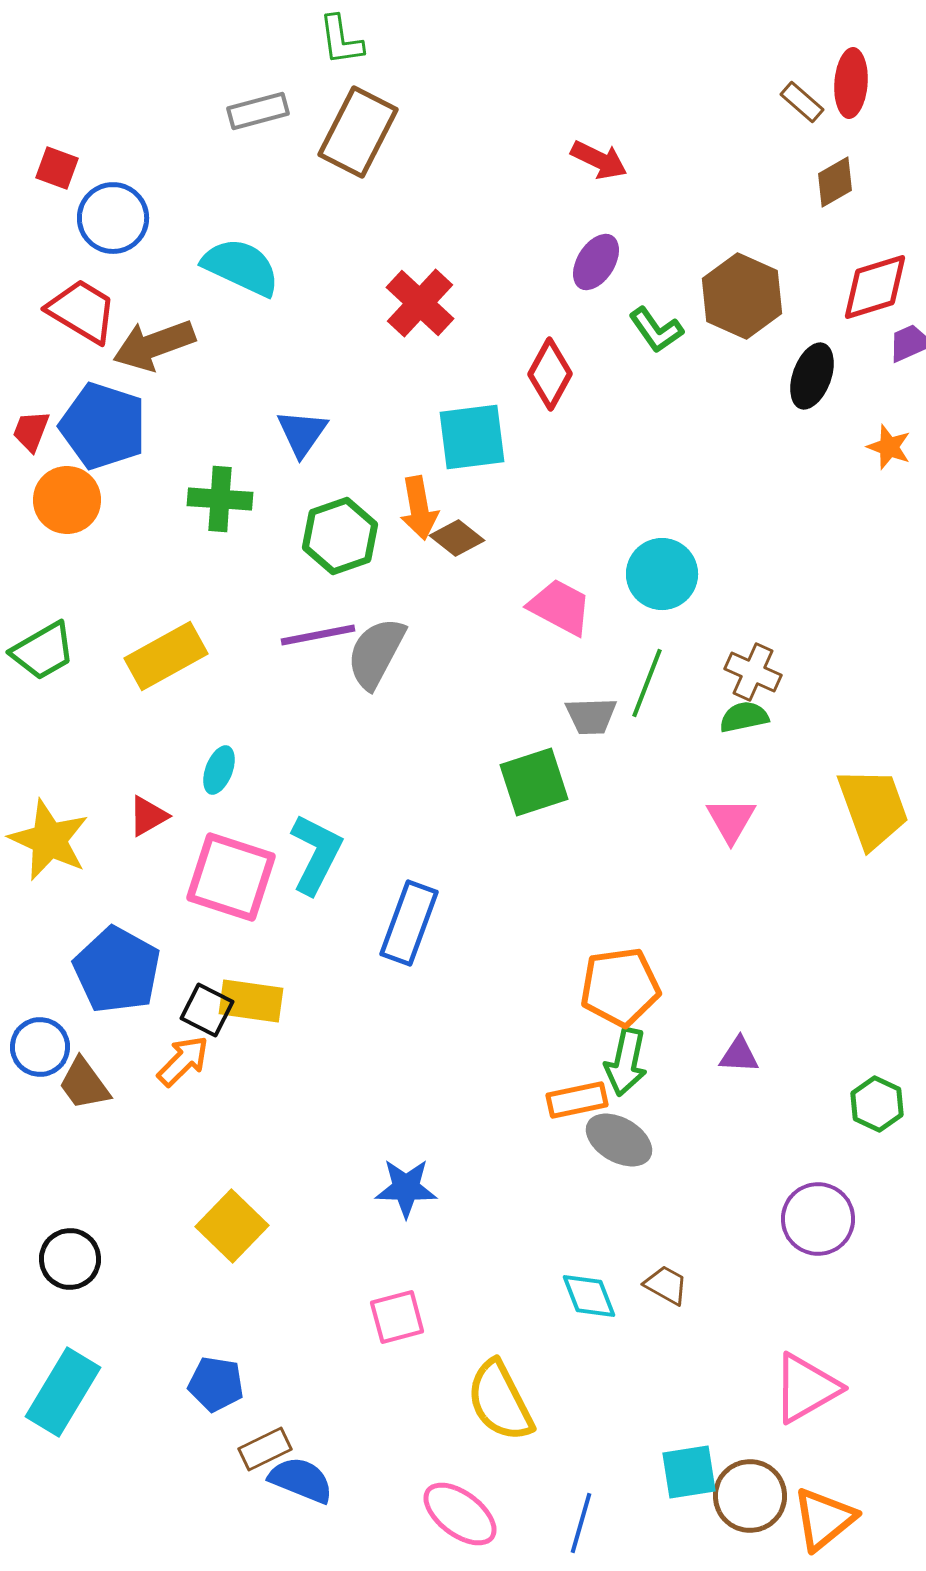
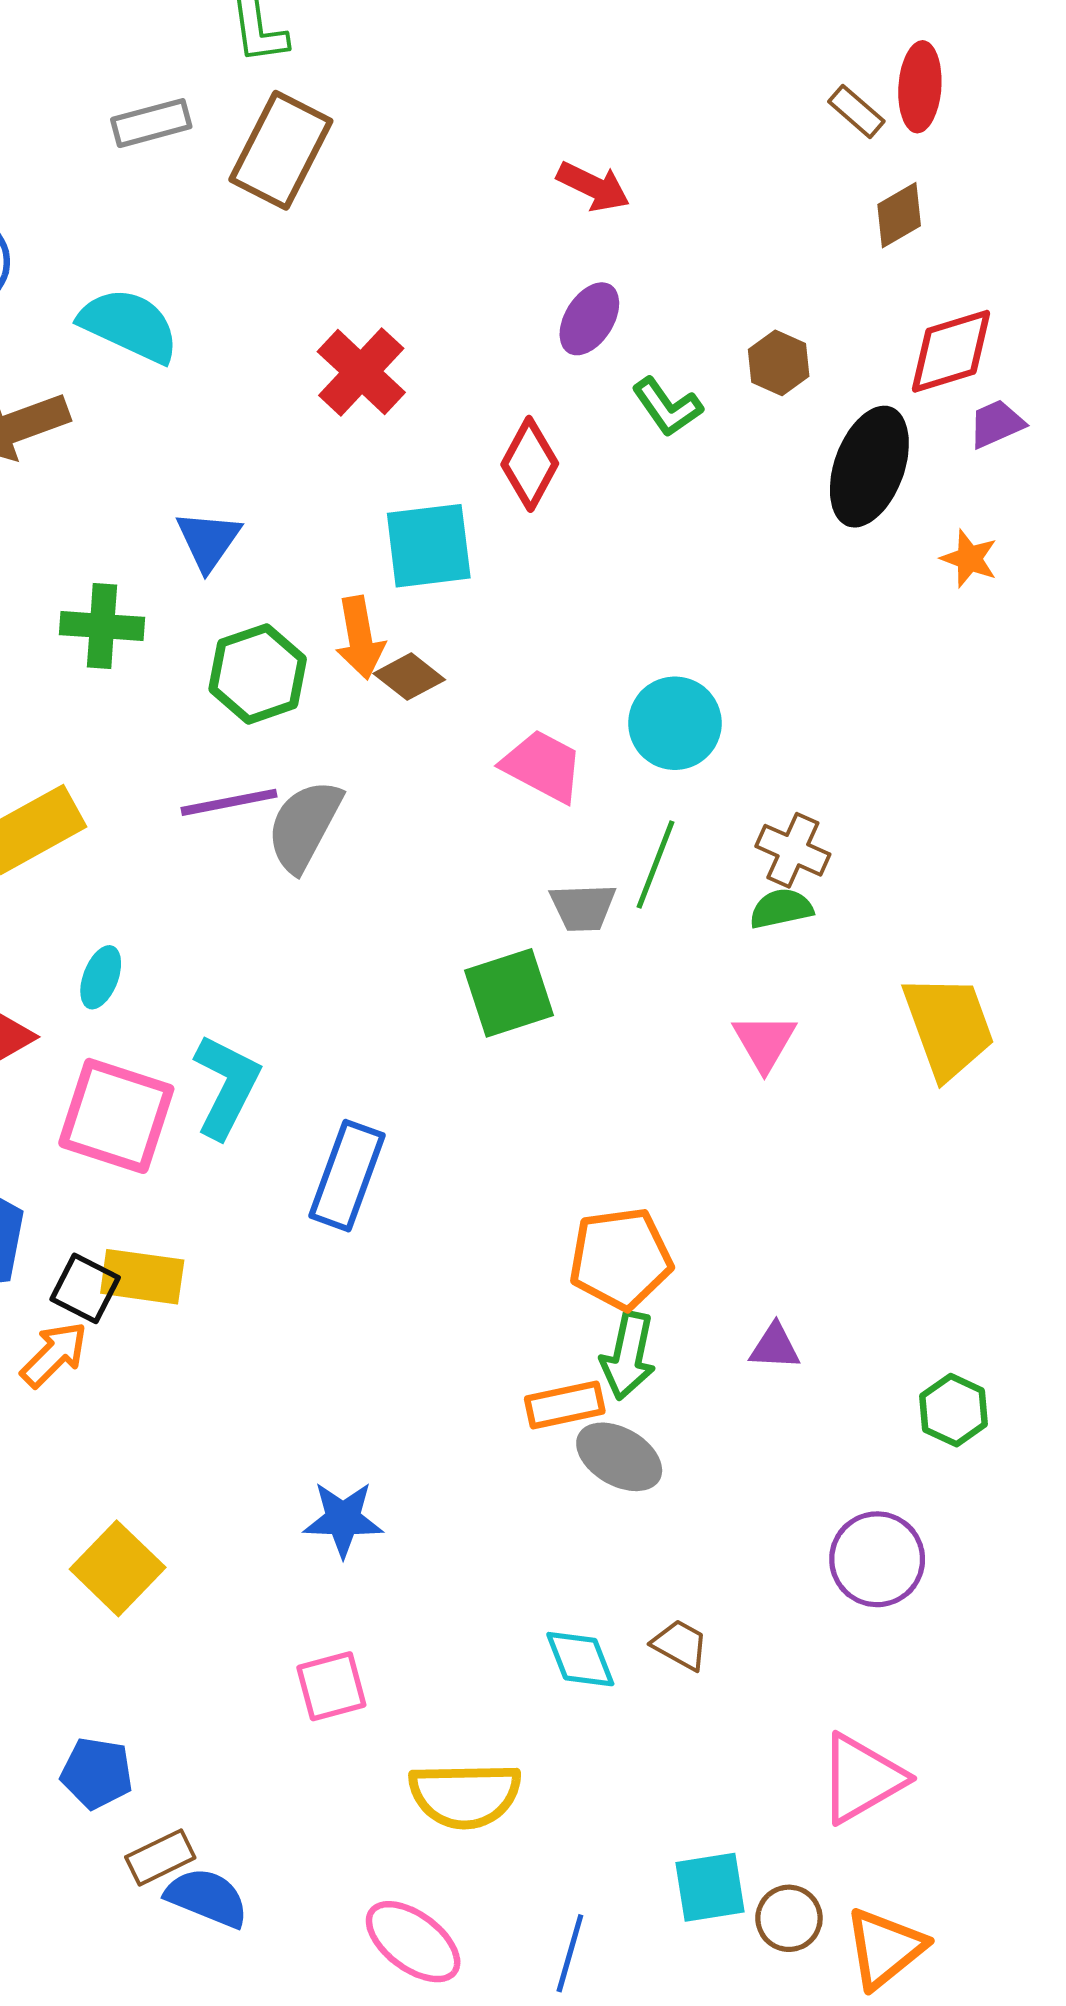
brown hexagon: (742, 296) -> (779, 363), size x0.6
black ellipse: (812, 376) -> (869, 467), size x1.4
yellow semicircle: (500, 1401) -> (465, 1795), turned -64
brown circle: (750, 1496) -> (789, 1918), size x0.7

